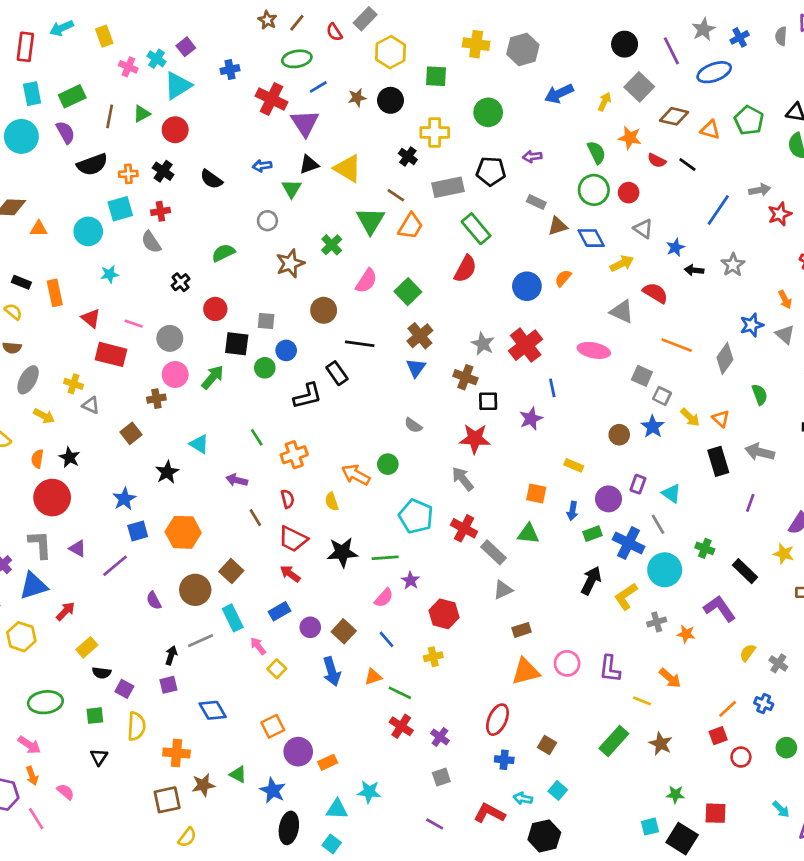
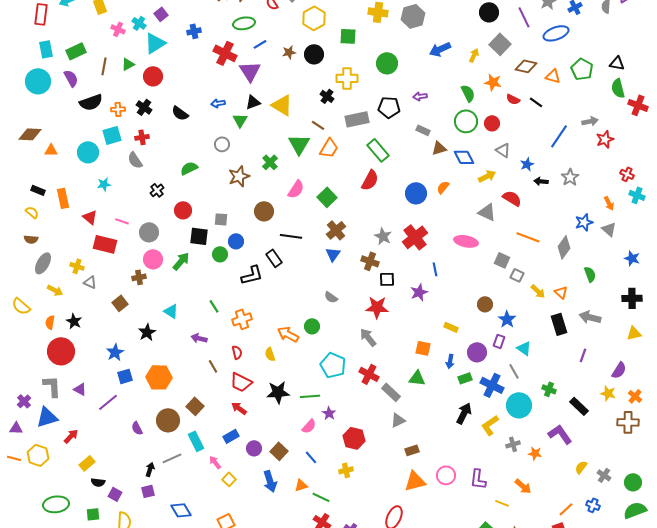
blue star: (653, 427) -> (507, 319), moved

